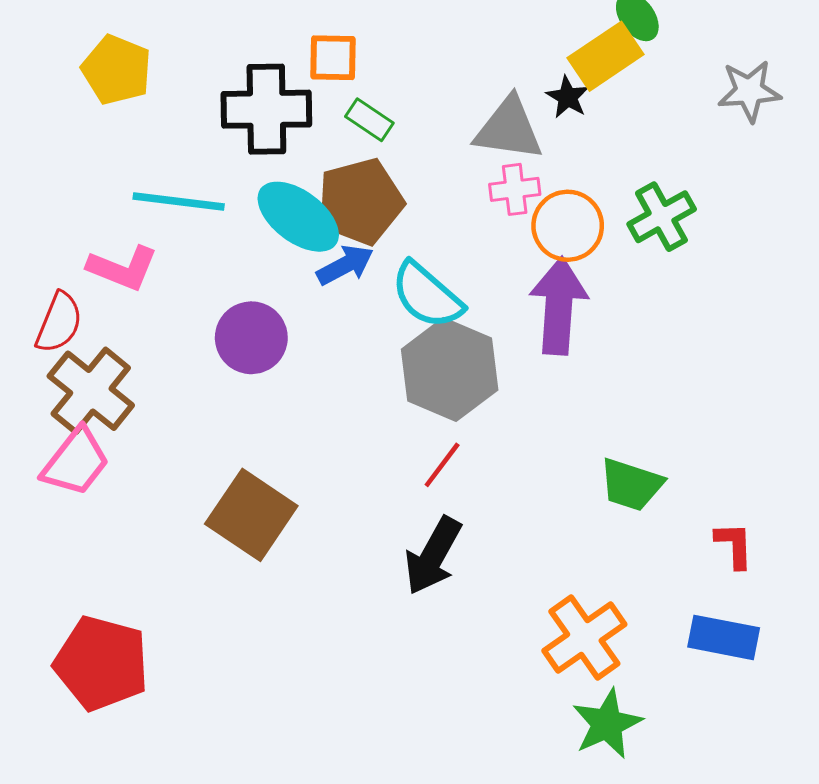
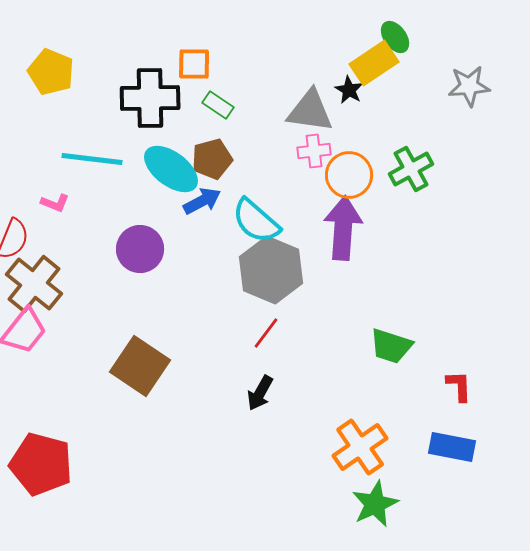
brown pentagon: (360, 202) -> (212, 159), size x0.7
pink L-shape: (123, 268) -> (55, 203), size x0.6
black arrow: (433, 556) -> (260, 393), size x0.7

